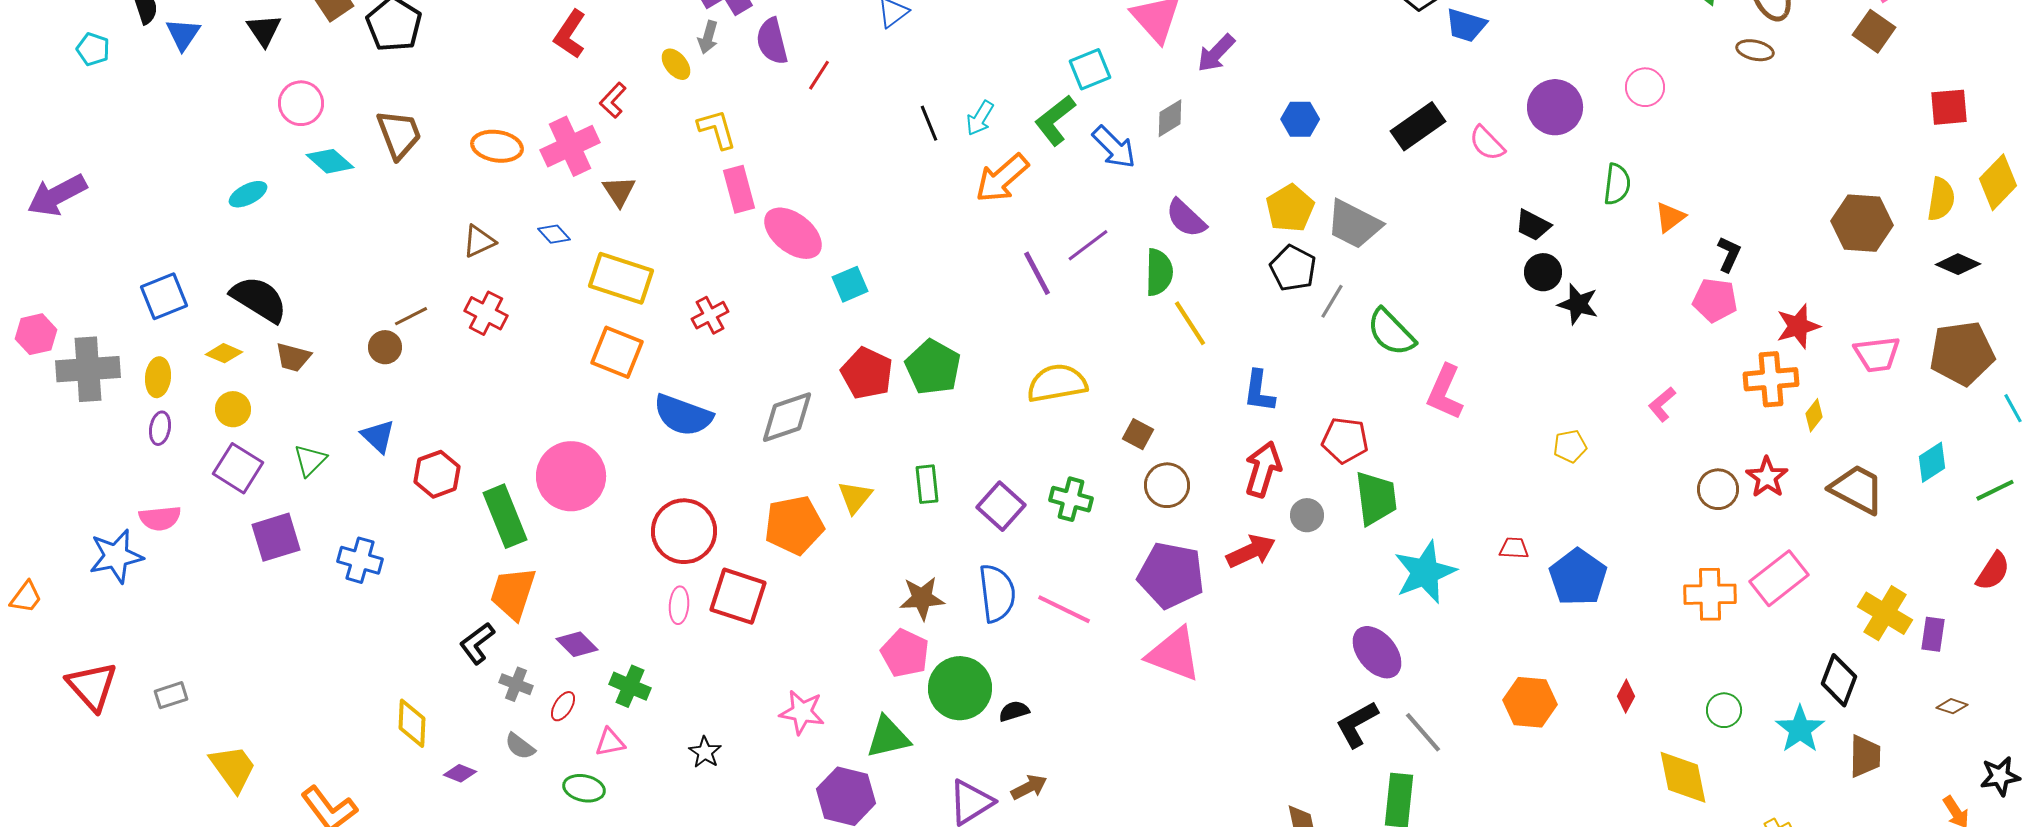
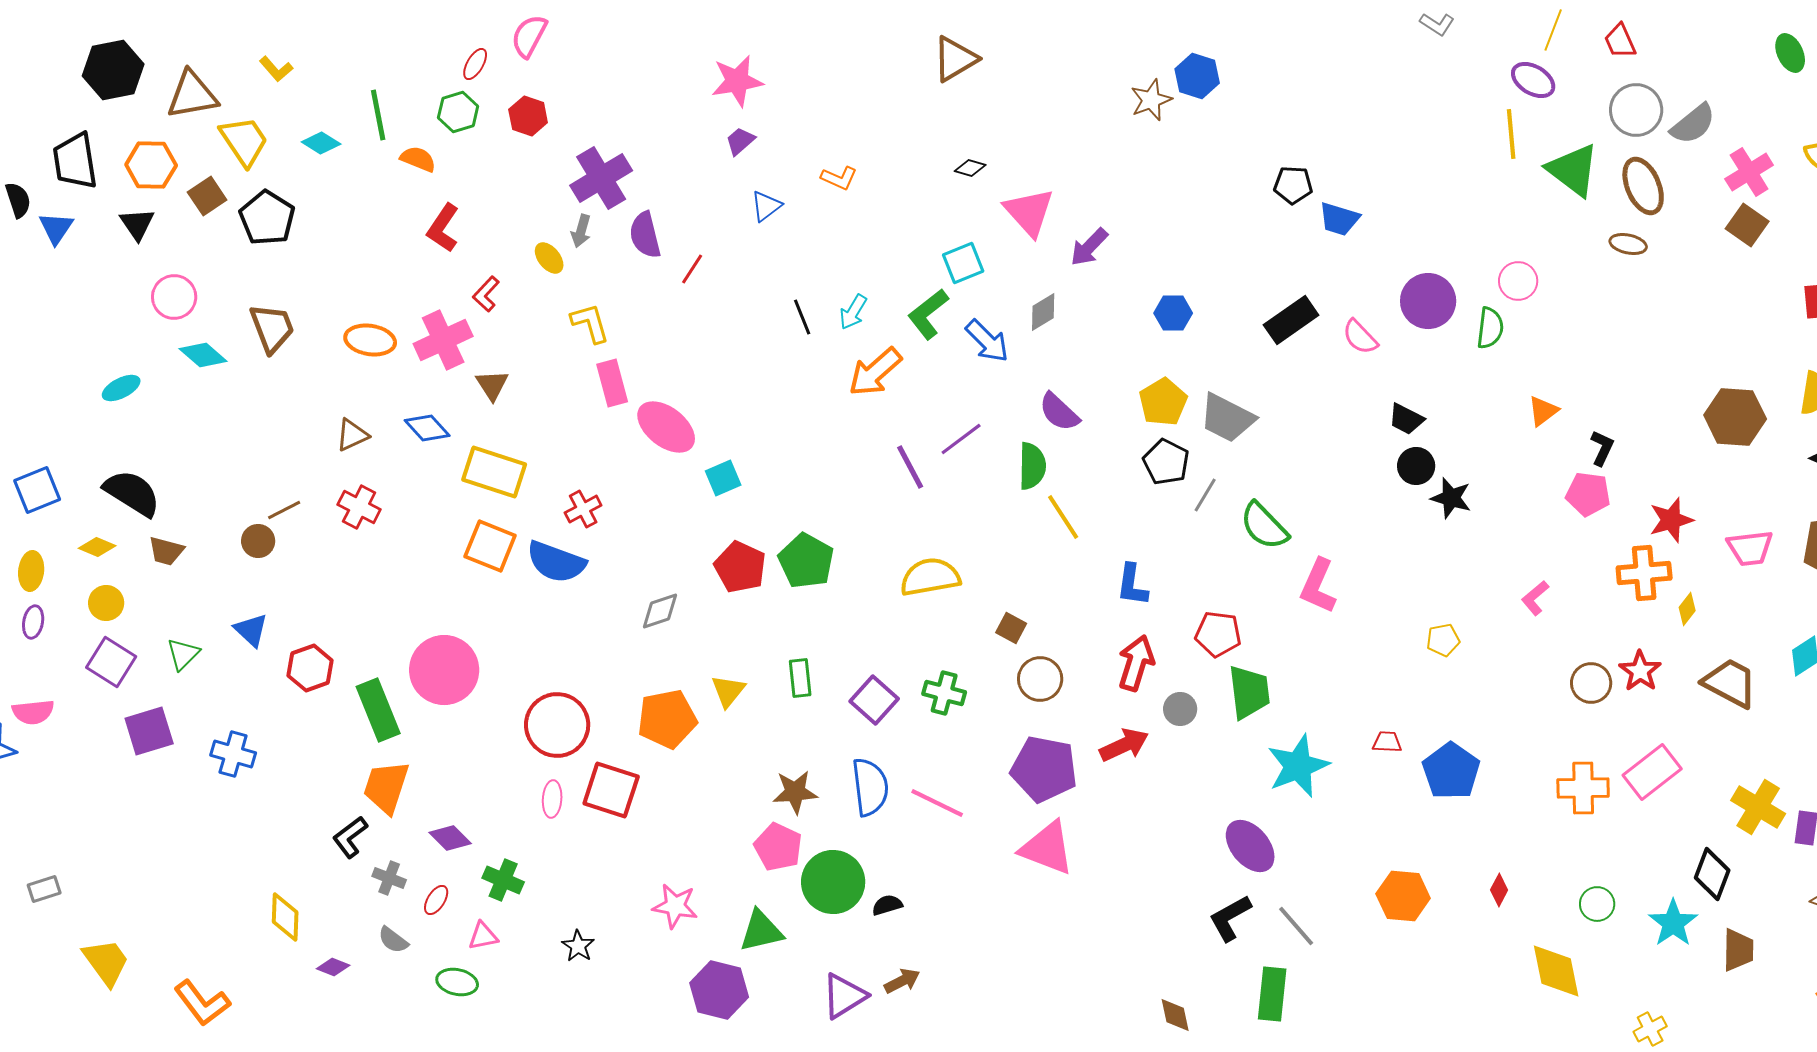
green semicircle: (1617, 184) -> (1490, 328), moved
blue diamond: (554, 234) -> (427, 428), size x1.4
blue semicircle: (683, 415) -> (556, 562), moved
gray diamond: (787, 417) -> (660, 611), size x0.7

